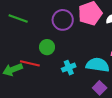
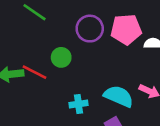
cyan cross: (69, 68) -> (78, 104), moved

